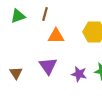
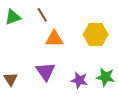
brown line: (45, 14) -> (42, 15), turned -48

